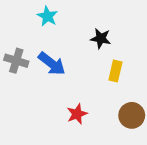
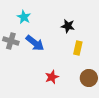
cyan star: (47, 16) -> (24, 17), moved

